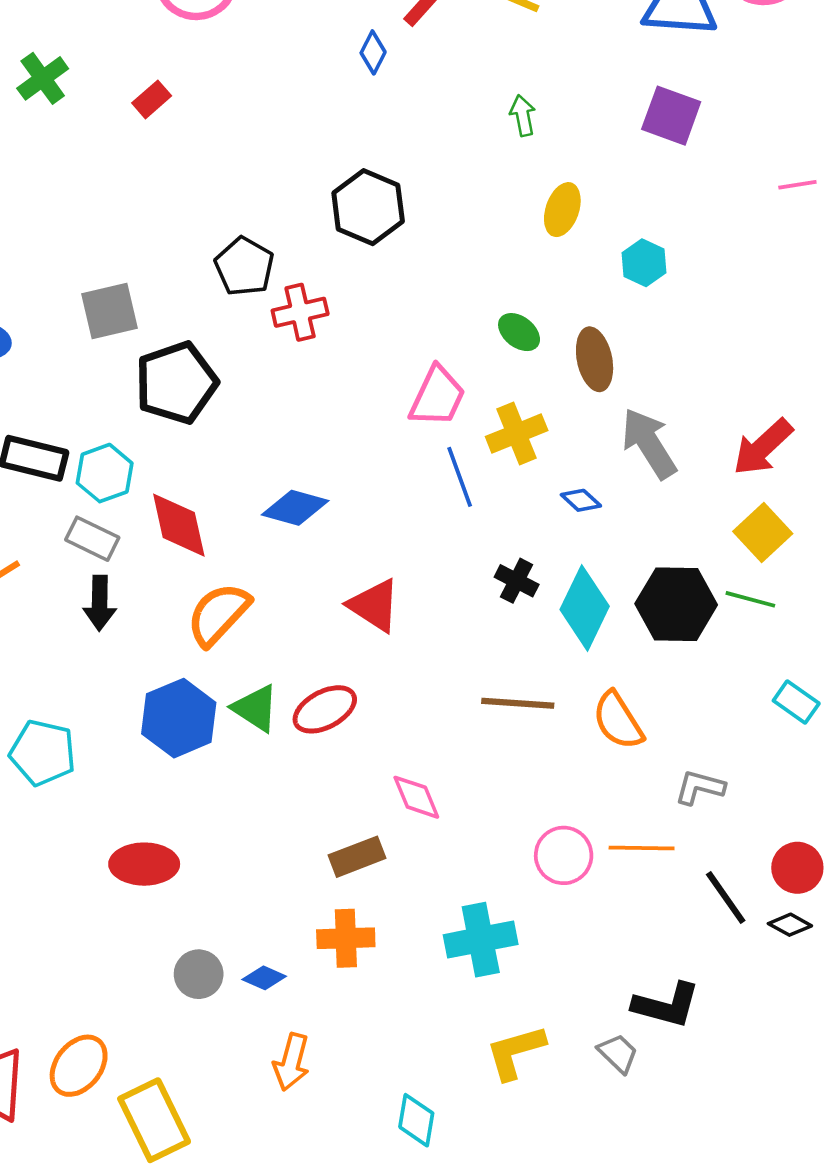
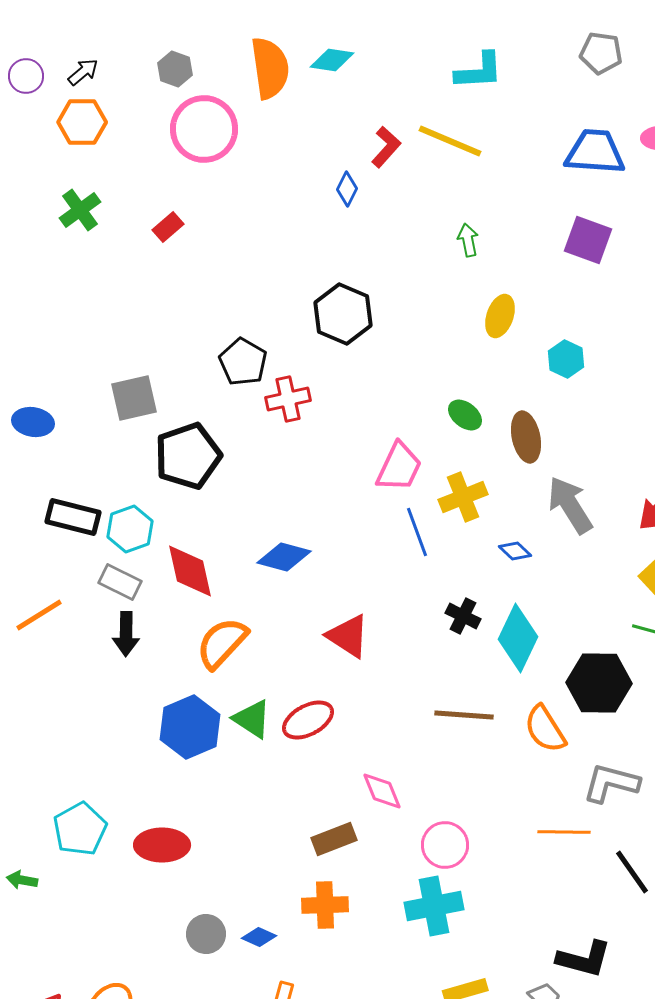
black hexagon: (676, 604) -> (599, 683), moved
cyan pentagon: (43, 753) -> (80, 829), moved, turned 30
gray L-shape: (700, 787) -> (611, 783), size x1.4
pink circle: (564, 855) -> (445, 845), moved

